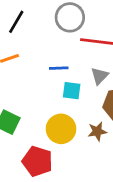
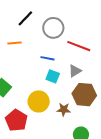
gray circle: (70, 17) -> (53, 28), moved

